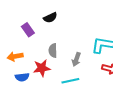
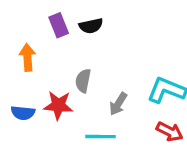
purple rectangle: (28, 30) -> (59, 25), moved
orange arrow: (15, 56) -> (27, 57), moved, turned 84

